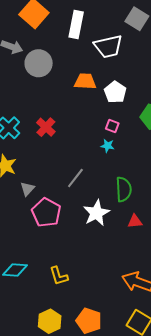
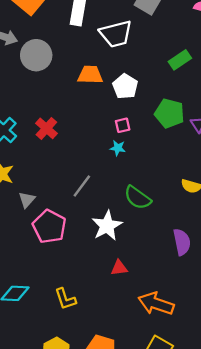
pink square: (112, 126) -> (123, 125), turned -32
green semicircle: (124, 189) -> (138, 198), turned 130
red triangle: (135, 221) -> (119, 268), moved

